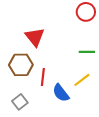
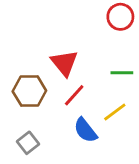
red triangle: (35, 37) -> (64, 63), moved
red line: (43, 77) -> (74, 95), moved, turned 36

